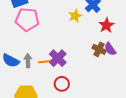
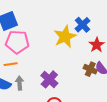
yellow star: (75, 16) -> (65, 37), size x1.6
orange line: (45, 62) -> (11, 64), moved

